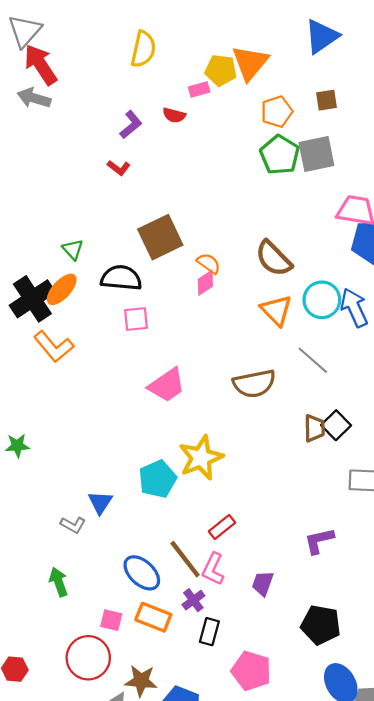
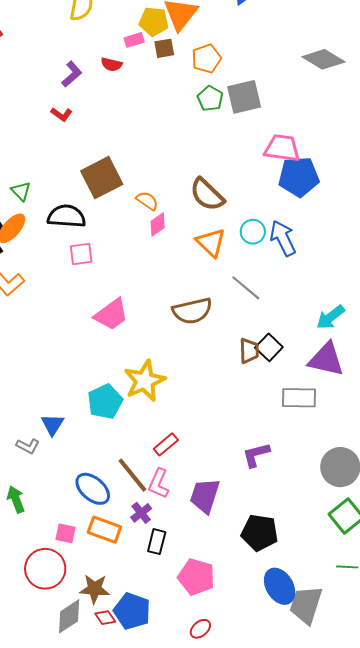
brown square: (326, 100) -> (164, 48), moved
green pentagon: (280, 155) -> (210, 98), size x0.7
pink diamond: (205, 283) -> (158, 225), moved
cyan circle: (322, 300) -> (253, 232), size x0.7
purple trapezoid: (263, 583) -> (205, 496), size x1.5

